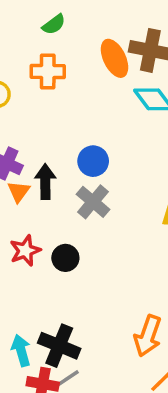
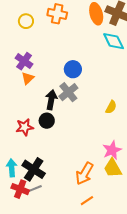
black arrow: (45, 182) -> (51, 100), moved
red star: (25, 251) -> (25, 127), moved

